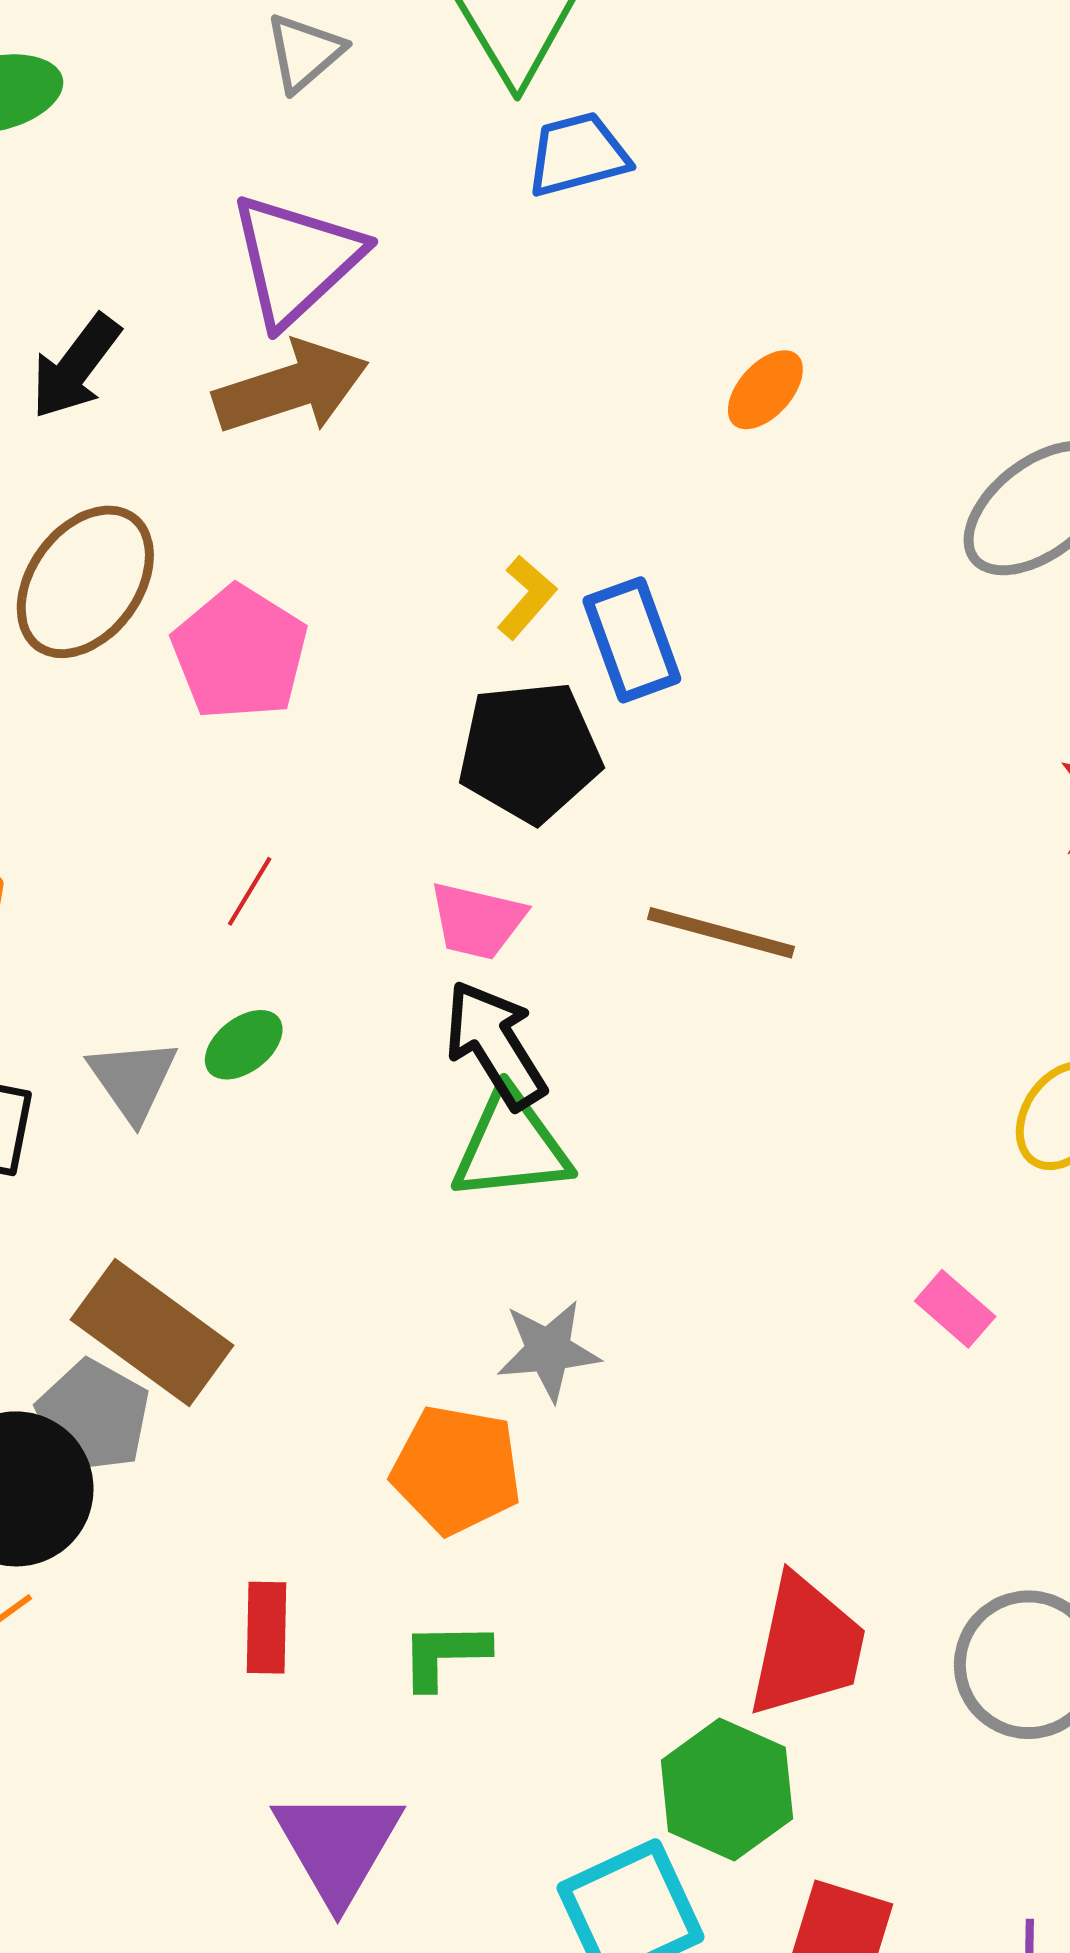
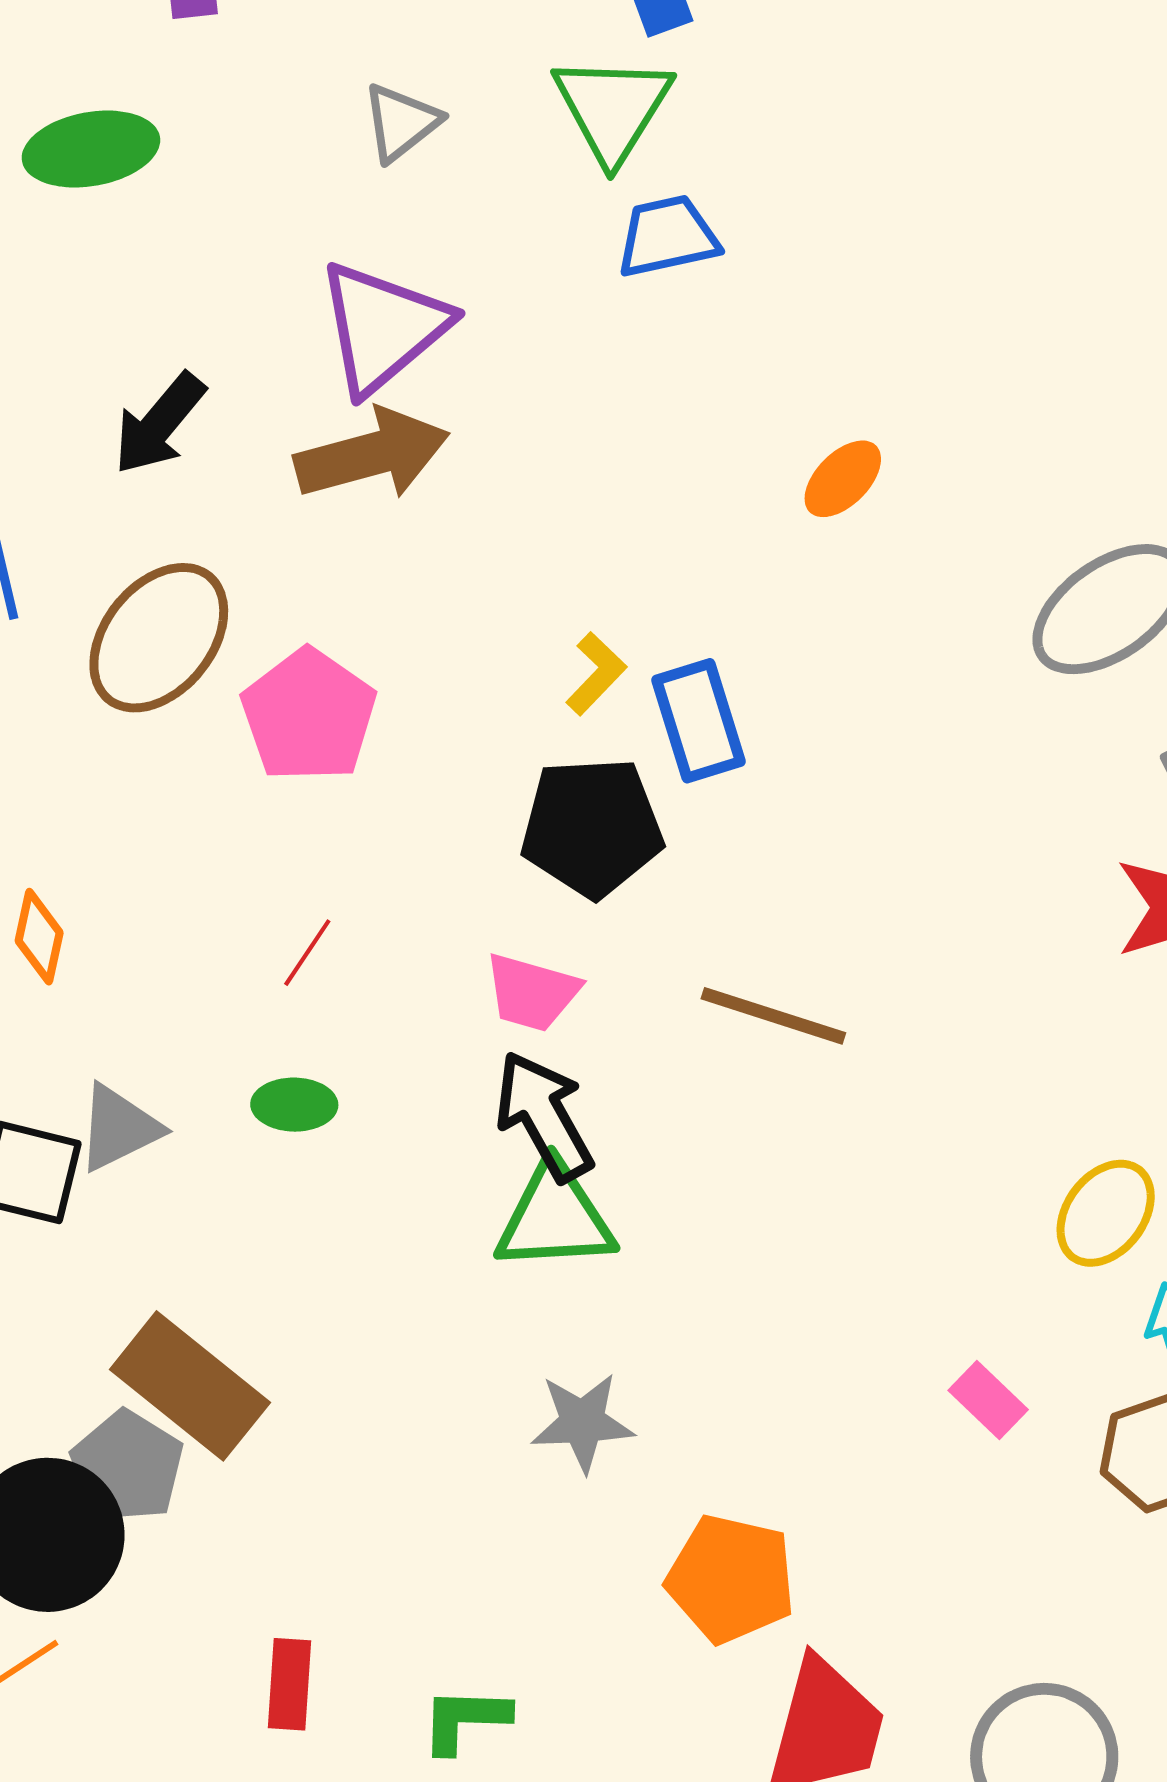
green ellipse: (244, 1045) -> (294, 1105), turned 36
gray triangle: (133, 1080) -> (119, 1128), moved, turned 36
orange pentagon: (456, 1470) -> (731, 1579), moved

